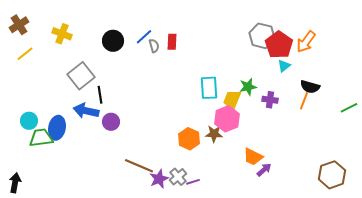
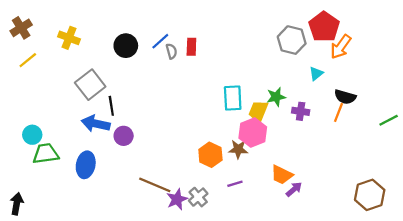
red pentagon: (279, 45) -> (324, 27), moved
blue ellipse: (57, 128) -> (86, 165), moved
purple line: (193, 182) -> (235, 184), moved

